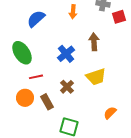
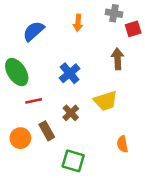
brown arrow: (94, 42) -> (118, 59), moved
orange circle: (25, 98) -> (20, 138), moved
orange semicircle: (110, 113) -> (122, 144), turned -56

